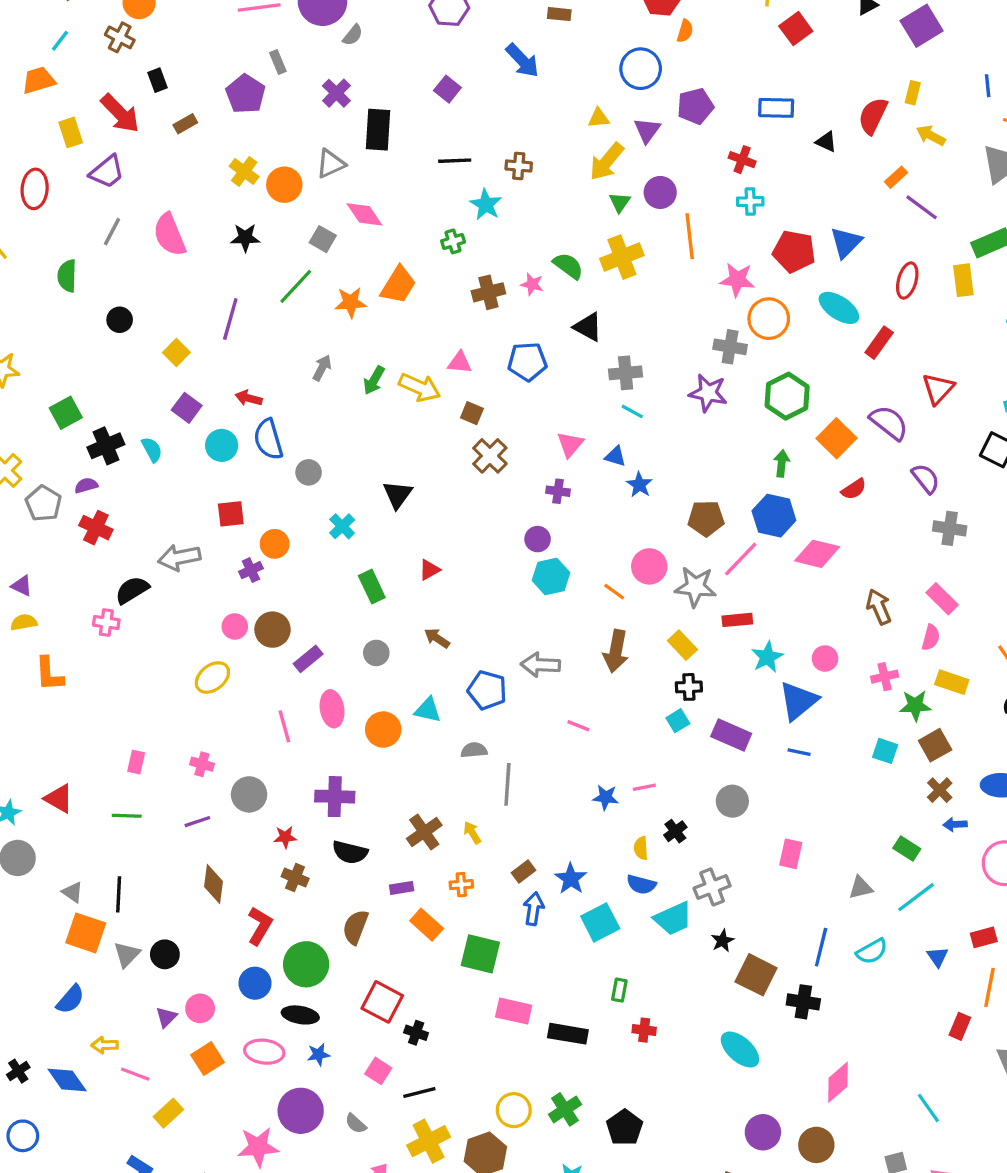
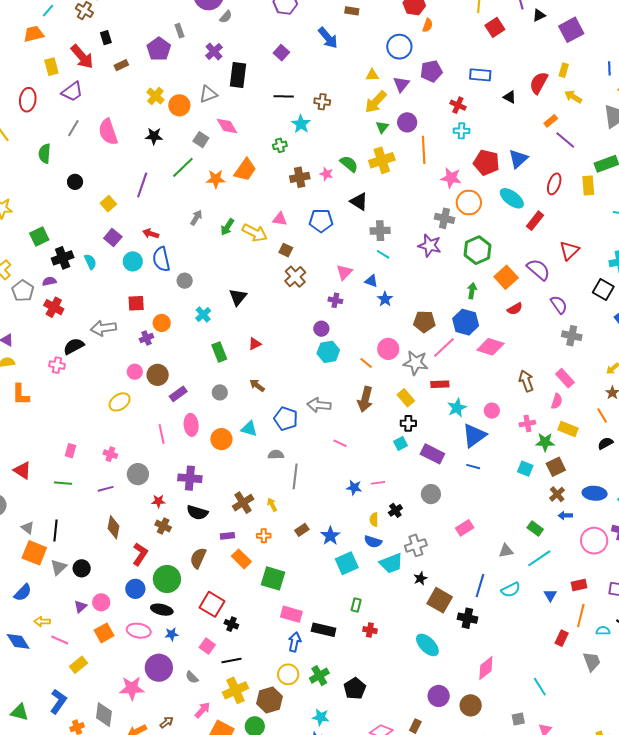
pink rectangle: (791, 854) -> (465, 528), turned 42
blue arrow: (534, 909) -> (295, 642), moved

